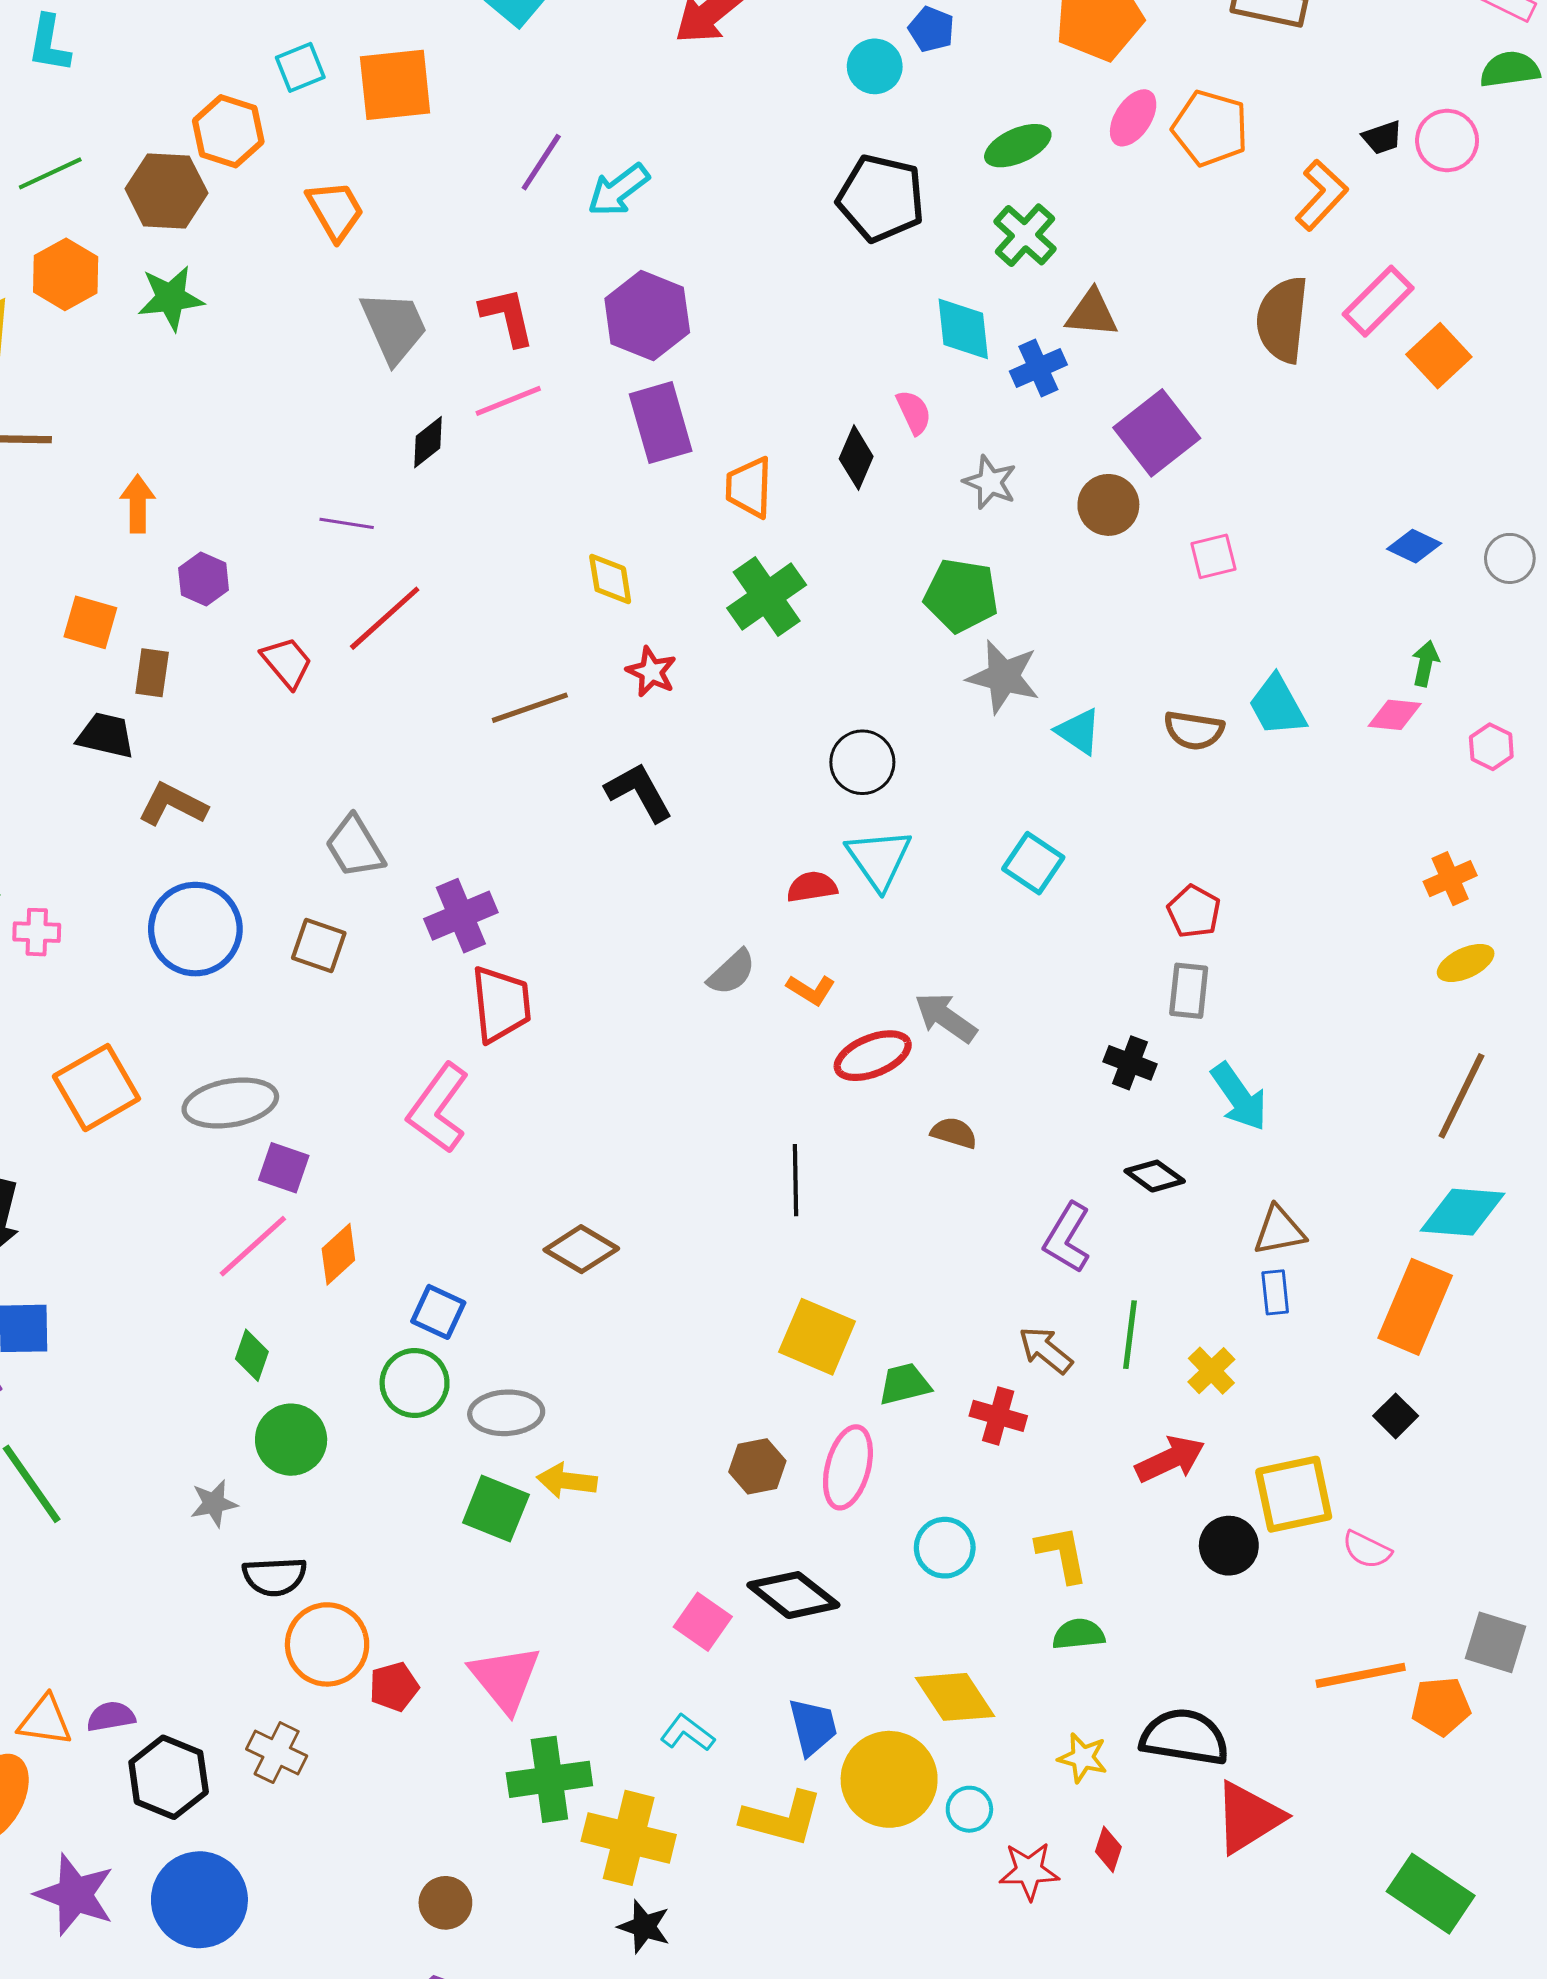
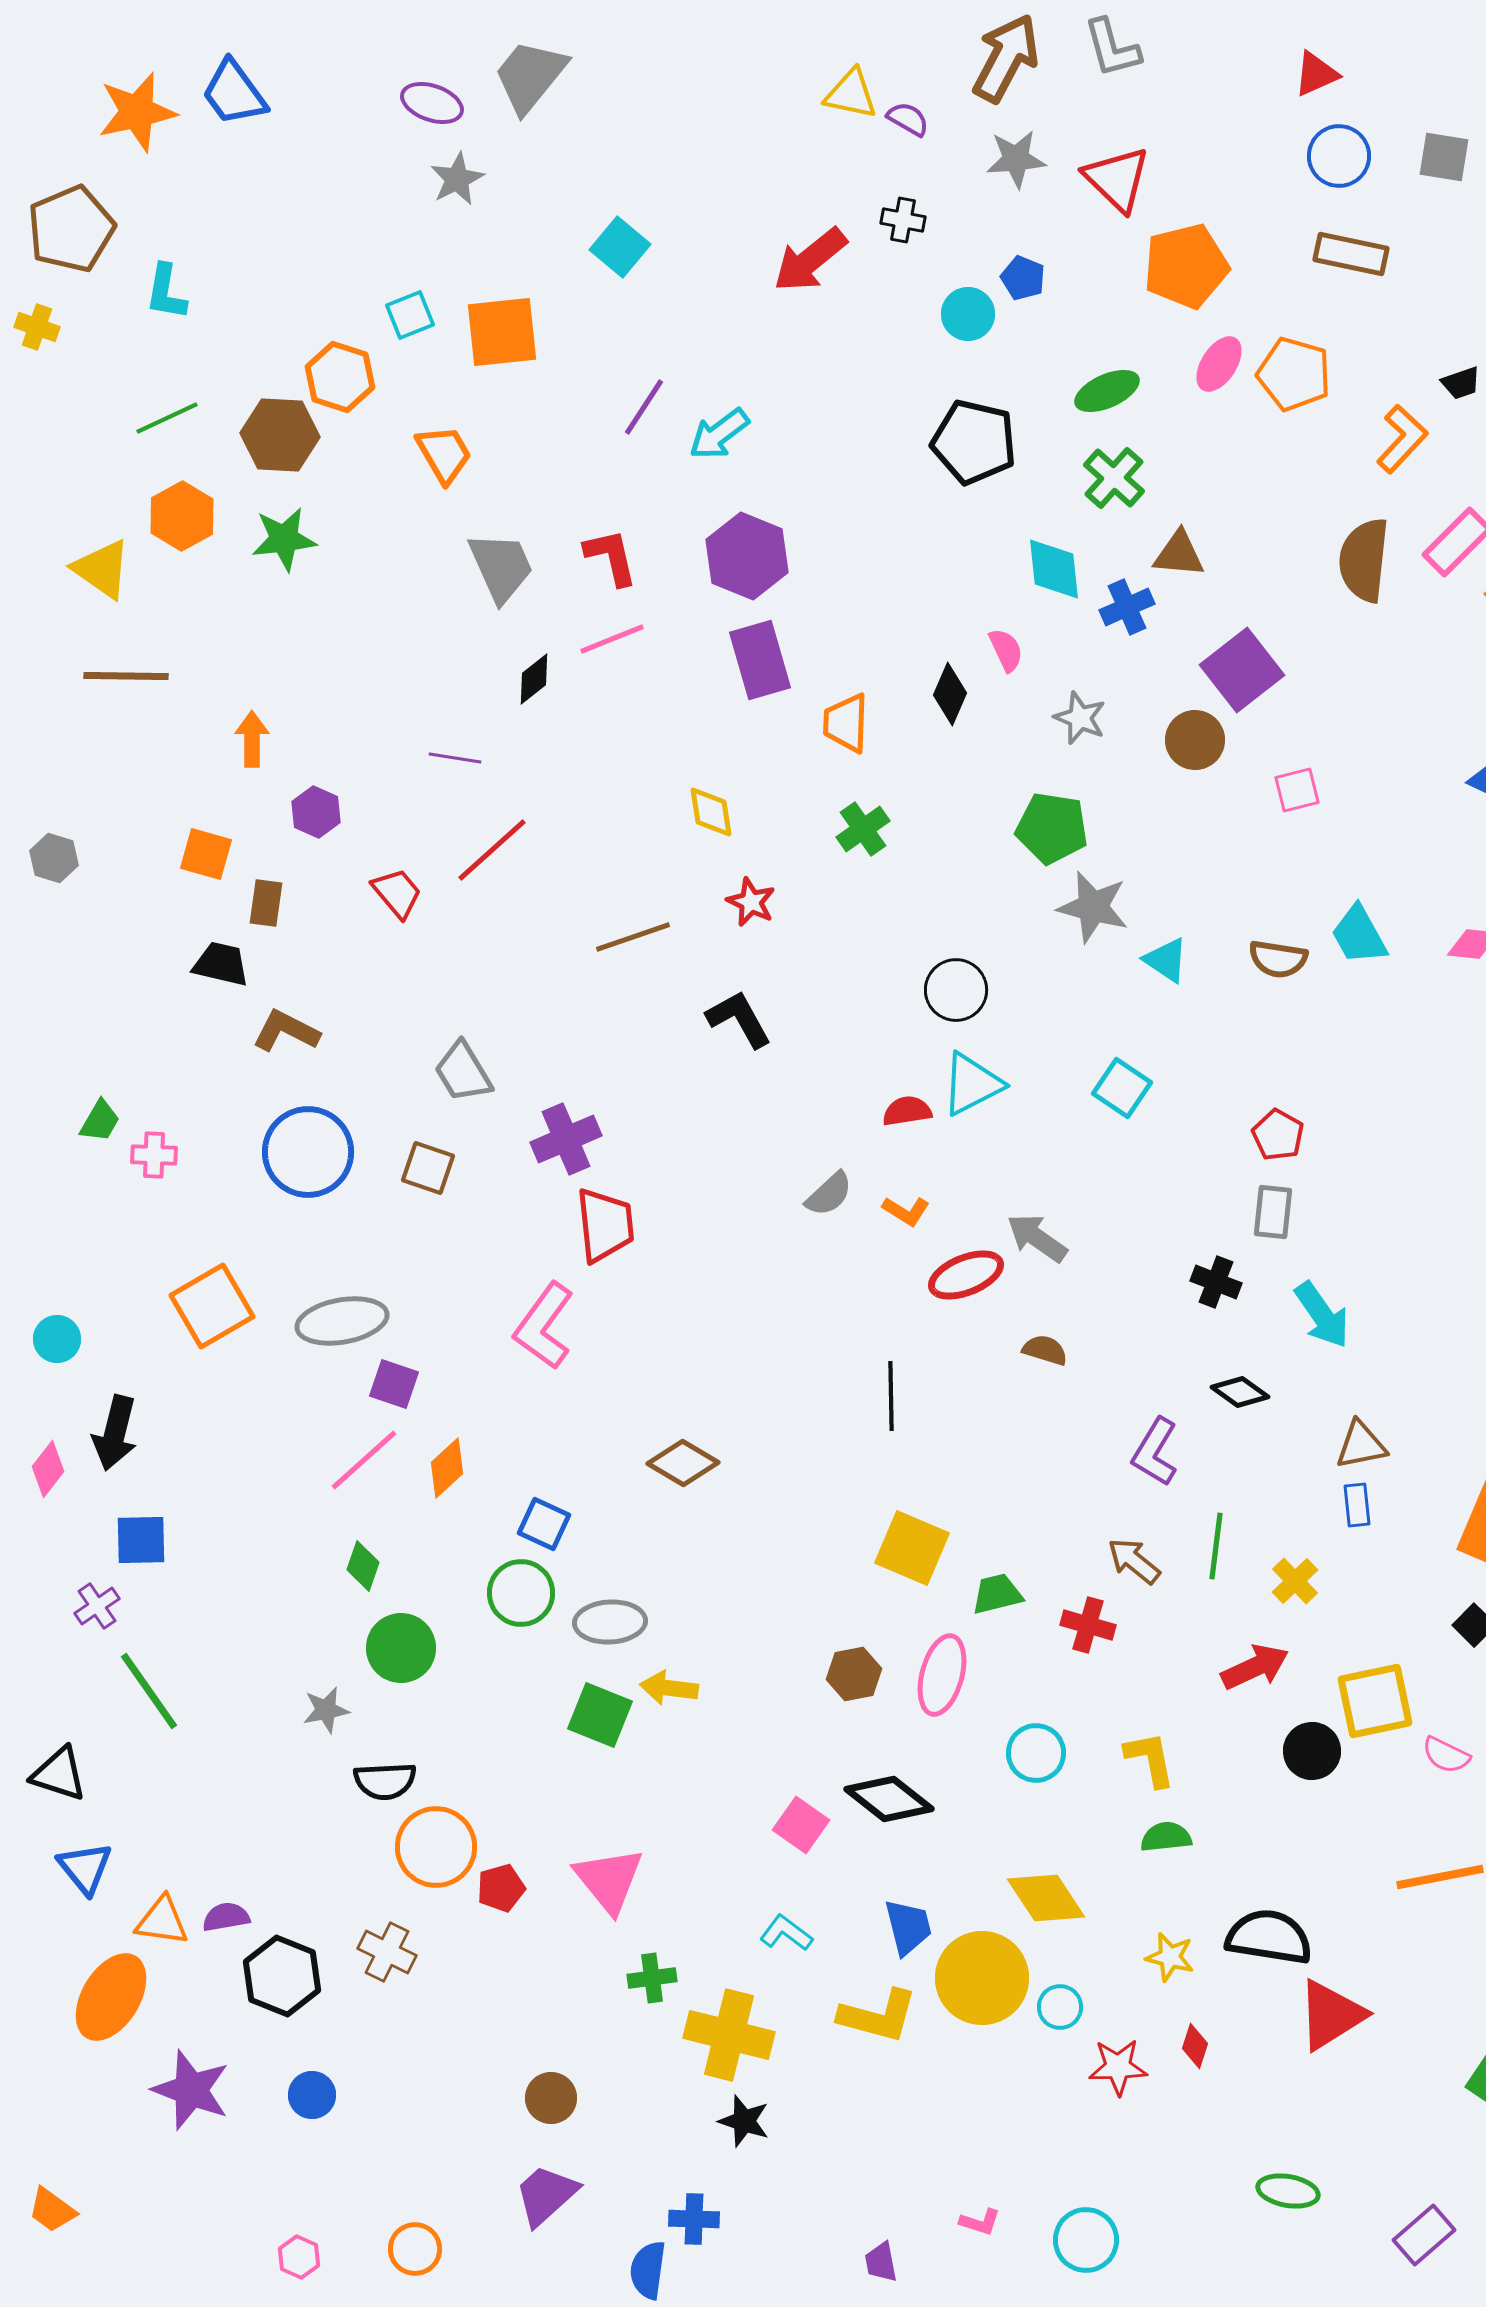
green cross: (767, 597) -> (863, 829), size x0.7
cyan triangle: (879, 859) -> (972, 1084), turned 38
green cross: (549, 1779) -> (652, 1978), size x0.6
blue circle: (199, 1900) -> (312, 2095), size x0.5

